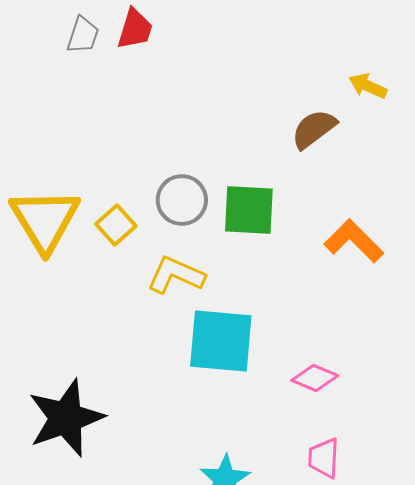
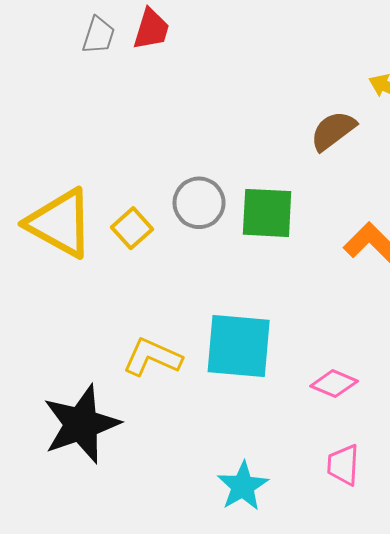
yellow triangle: (45, 220) -> (60, 223), turned -30
yellow L-shape: (176, 275) -> (152, 357), moved

